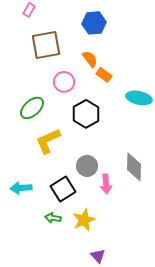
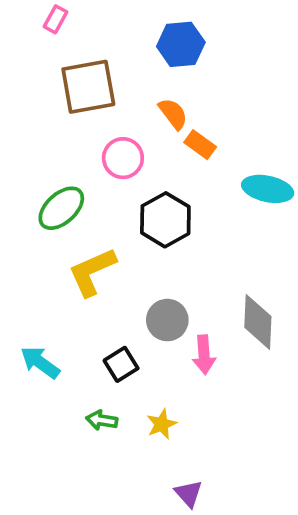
cyan arrow: (21, 188) -> (40, 362), turned 40
black square: (63, 189) -> (121, 364), size x0.7
yellow star: (84, 220) -> (162, 424), size x0.7

